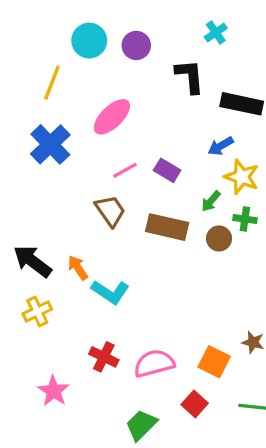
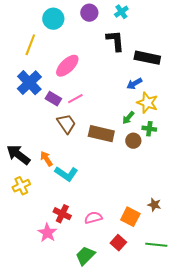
cyan cross: (216, 32) -> (121, 12), moved
purple circle: (136, 45) -> (89, 13), moved
purple rectangle: (167, 170) -> (53, 99), moved
pink semicircle: (154, 363) -> (93, 218), size x0.7
pink star: (54, 391) -> (47, 233), moved

